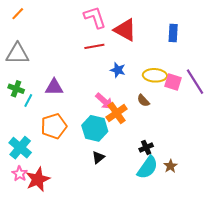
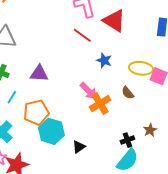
red line: (94, 46) -> (82, 35), turned 42
cyan line: (28, 101) -> (12, 97), moved
cyan hexagon: (95, 128) -> (51, 131), moved
brown star: (170, 166) -> (150, 130), moved

